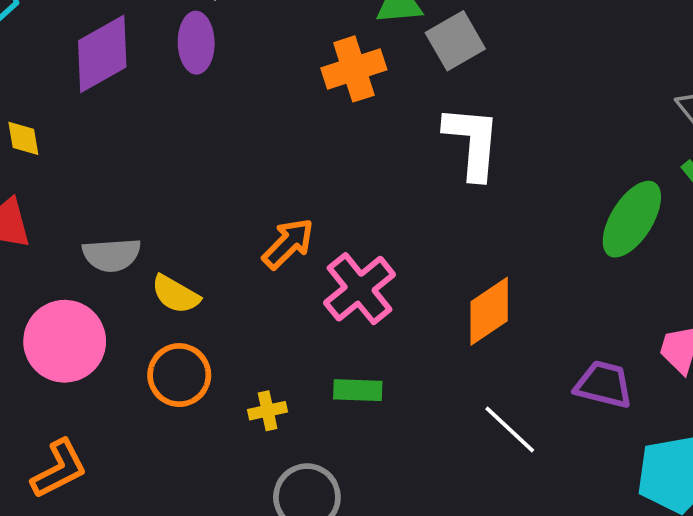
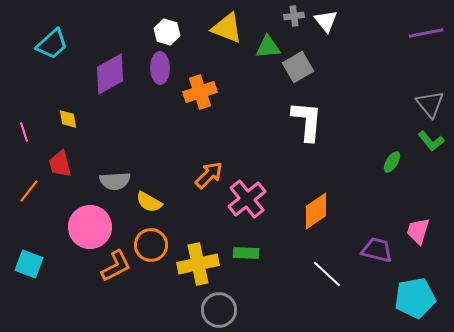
orange cross: (354, 69) -> (200, 92), moved
green ellipse: (632, 219) -> (392, 162), size x0.5
yellow cross: (268, 411) -> (198, 264), size x2.0
orange L-shape: (59, 469) -> (116, 266), moved

